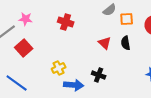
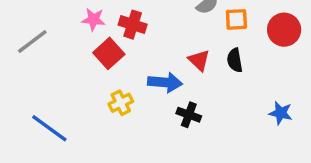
pink star: (26, 19) -> (94, 19), moved
red square: (24, 48) -> (109, 53), moved
blue arrow: (74, 85) -> (165, 82), moved

